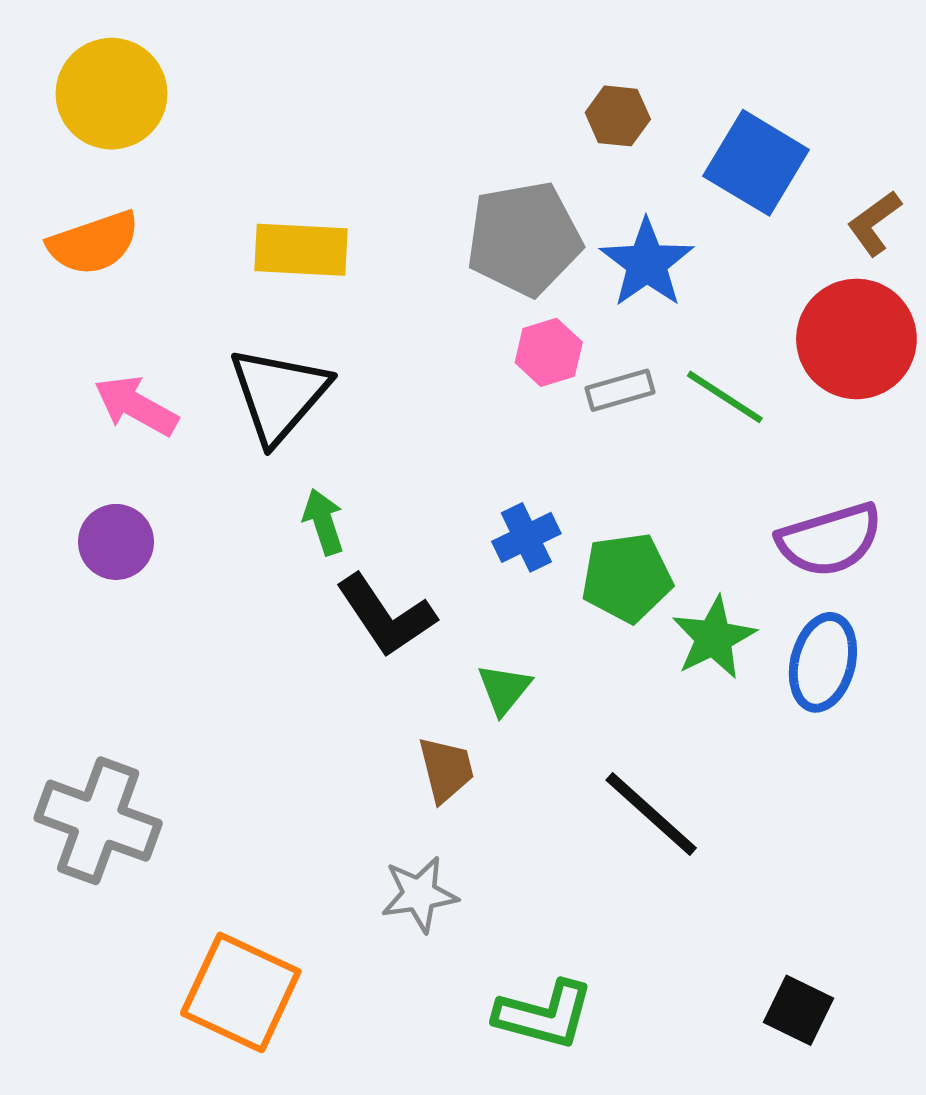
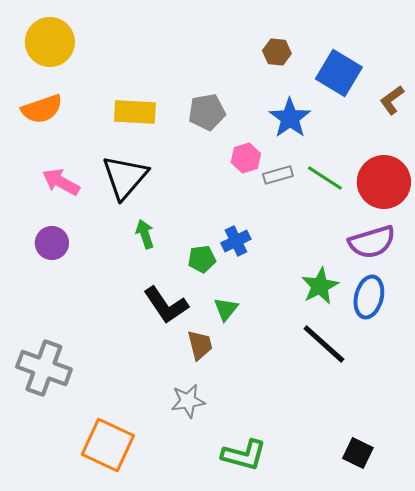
gray pentagon: (524, 239) -> (207, 112), moved, size x0.7
red circle: (856, 339) -> (384, 182), moved
green pentagon: (627, 578) -> (202, 259), moved, size x0.7
black L-shape: (386, 616) -> (166, 305), moved
black line: (651, 814) -> (324, 344), moved

